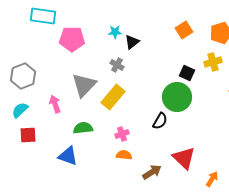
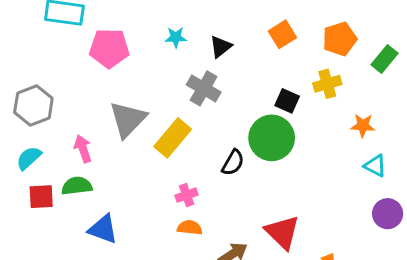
black triangle: (132, 42) -> (221, 47), moved
gray cross: (117, 65) -> (204, 88), moved, size x1.5
black semicircle: (160, 121) -> (233, 163), moved
green semicircle: (83, 128) -> (77, 186), moved

